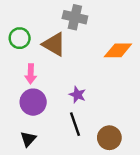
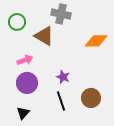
green circle: (20, 38) -> (17, 22), moved
pink arrow: (31, 74) -> (25, 60), turned -112
brown circle: (109, 138) -> (91, 98), moved

